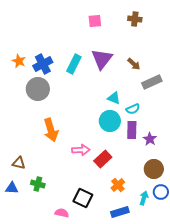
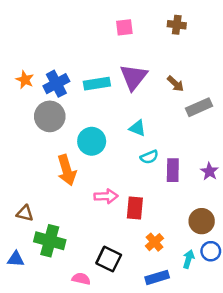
cyan rectangle: (74, 64) -> (97, 84), turned 54
cyan triangle: (114, 98) -> (137, 128), moved
cyan semicircle: (133, 109) -> (149, 157), moved
cyan circle: (110, 121) -> (92, 141), moved
purple star: (150, 139) -> (209, 171), moved
red rectangle: (103, 159) -> (135, 208), turned -42
green cross: (38, 184) -> (50, 241), size x1.6
blue triangle: (12, 188) -> (16, 259), moved

